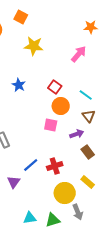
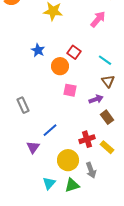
orange circle: (61, 106) -> (60, 66), moved
red cross: (55, 166) -> (87, 139), moved
yellow circle: (65, 193) -> (68, 160), moved
gray arrow: (78, 212) -> (91, 170), moved
cyan triangle: (30, 218) -> (49, 183), turned -40

